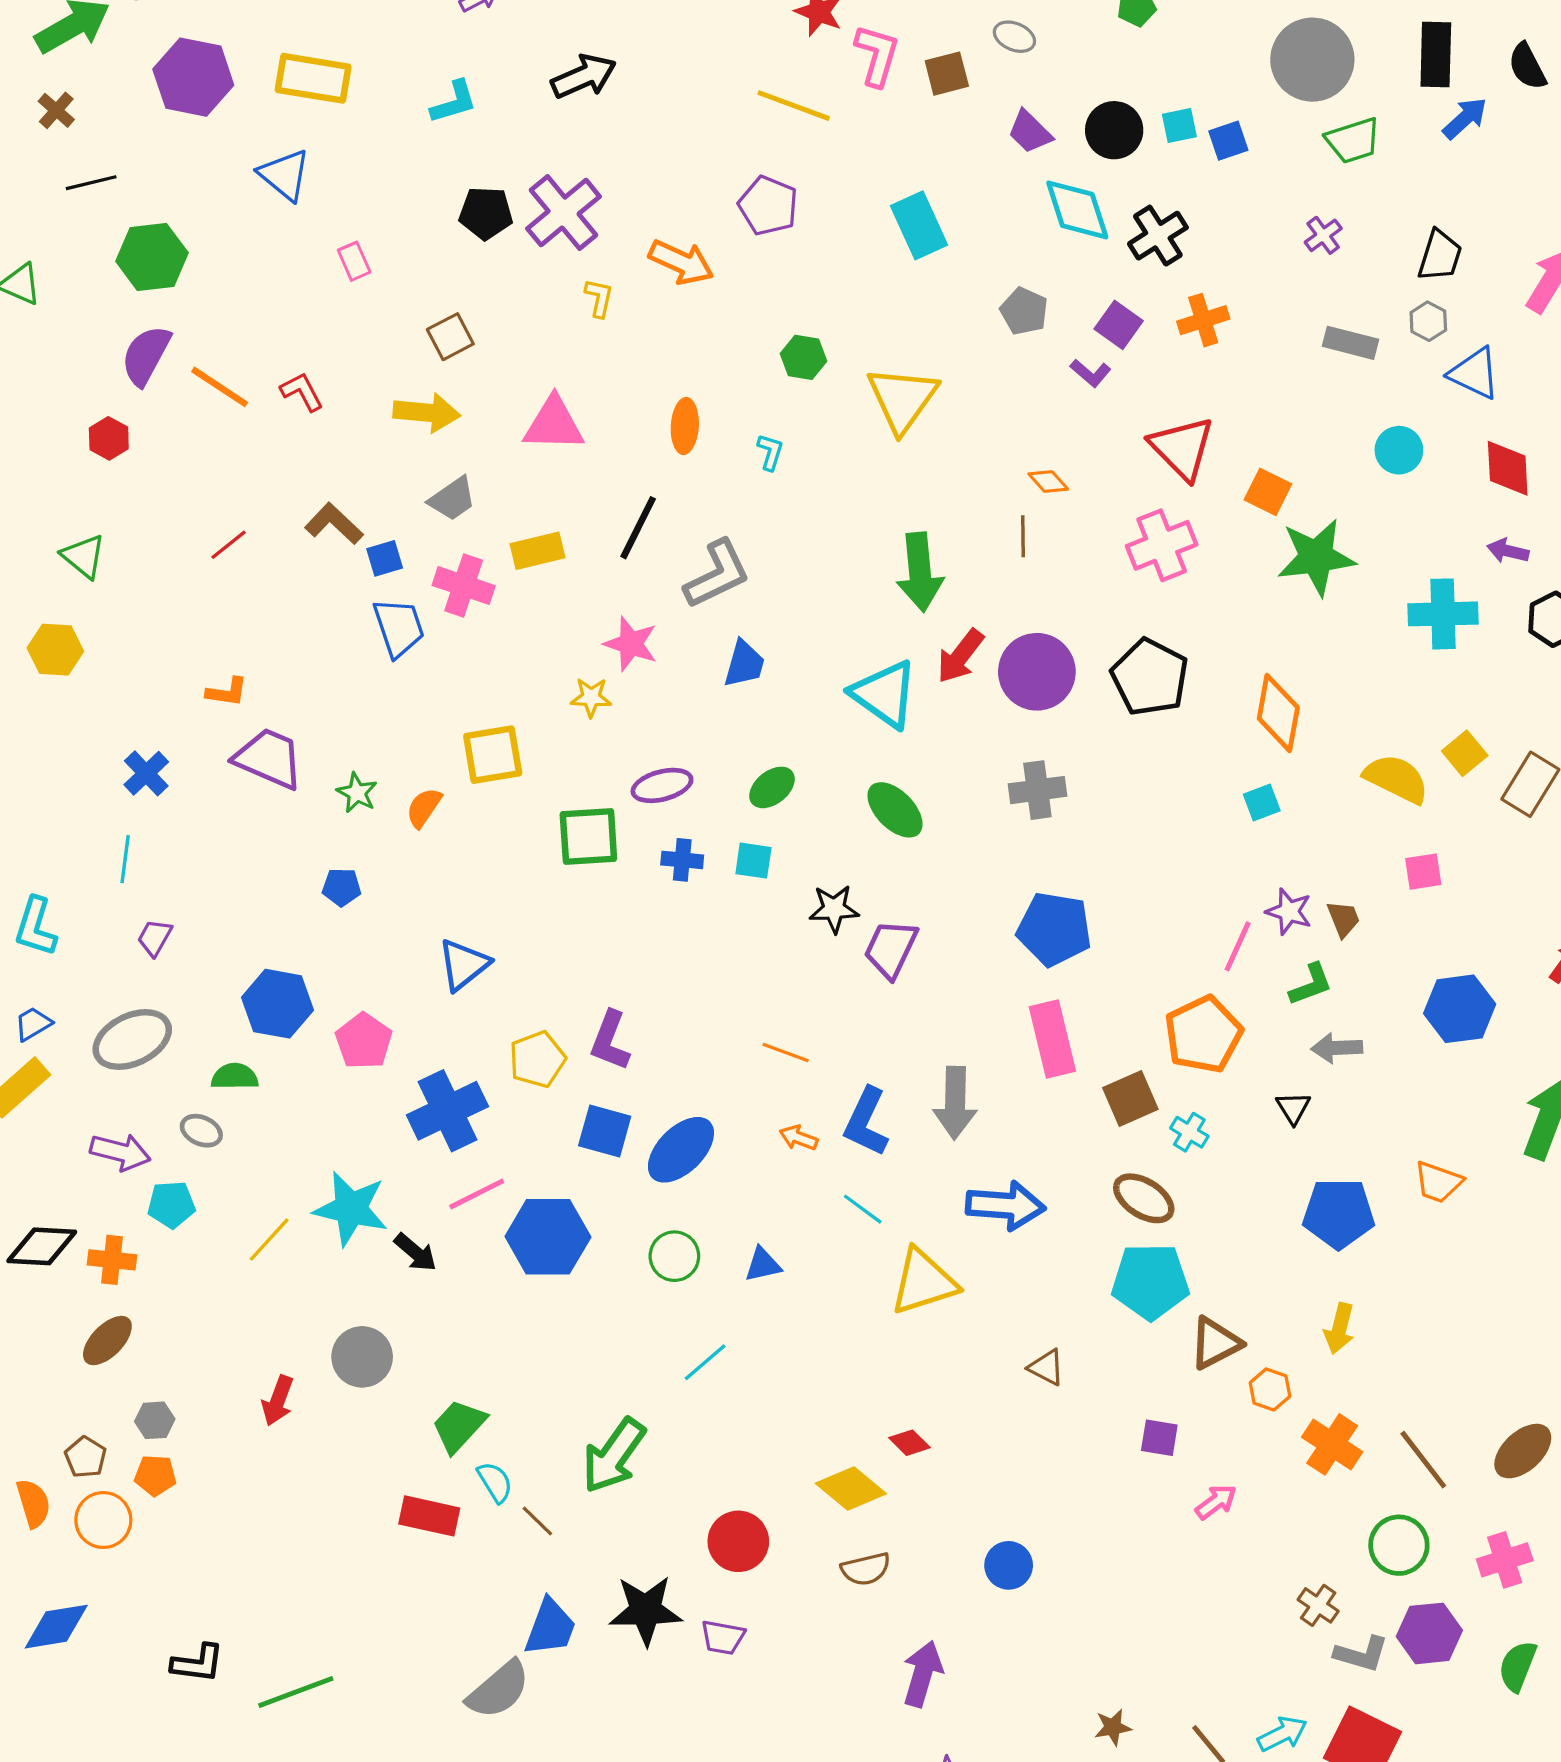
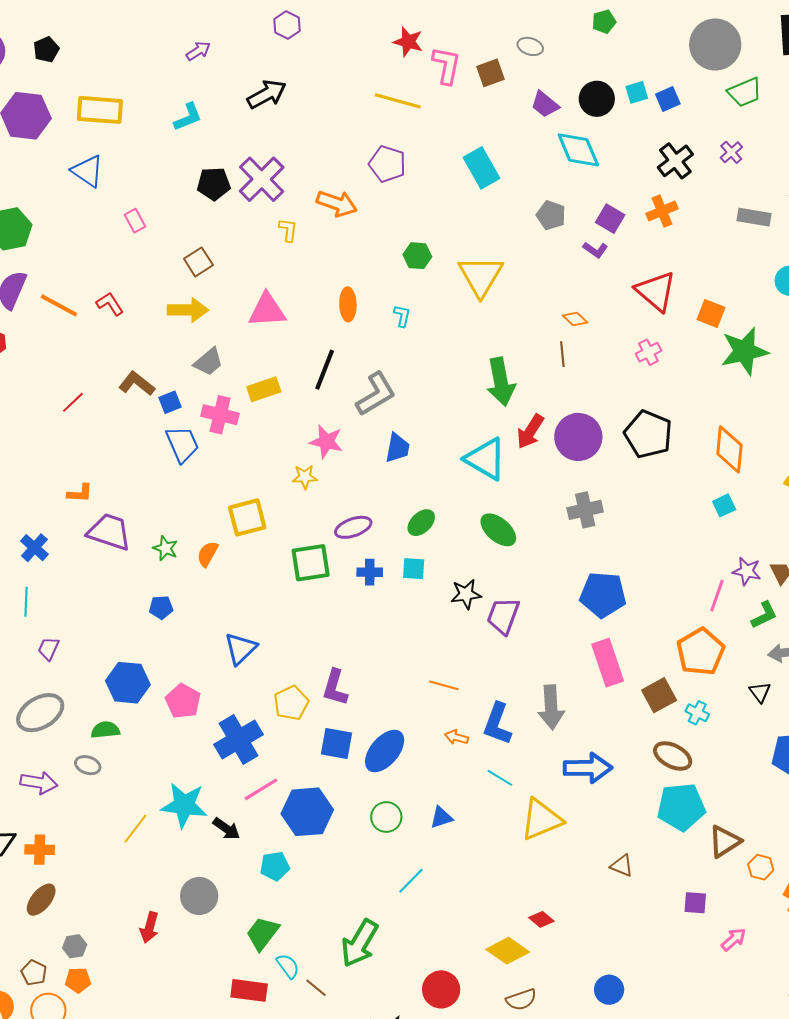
black cross: (1158, 236) -> (675, 161), moved
pink cross: (1162, 545) -> (648, 352), size x0.6
cyan pentagon: (171, 1205) -> (275, 866), moved

